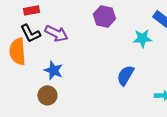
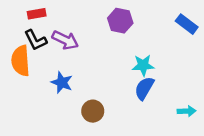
cyan star: (142, 38) -> (143, 65), moved
brown circle: (47, 95) -> (93, 111), moved

